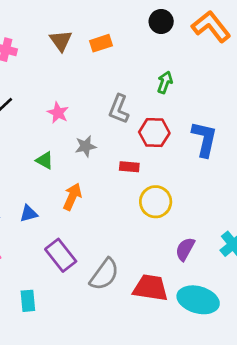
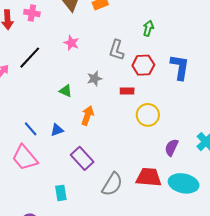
pink star: (58, 113) -> (71, 43), moved
gray semicircle: (104, 274) -> (112, 184), moved

